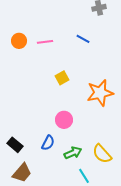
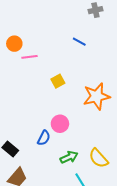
pink line: (45, 42) -> (30, 57), moved
blue semicircle: (48, 143) -> (44, 138), moved

